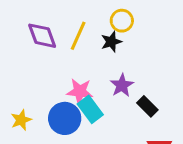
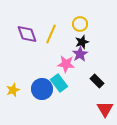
black star: (111, 42) -> (82, 42), moved
purple star: (122, 85) -> (80, 54), moved
pink star: (80, 91) -> (66, 64), moved

